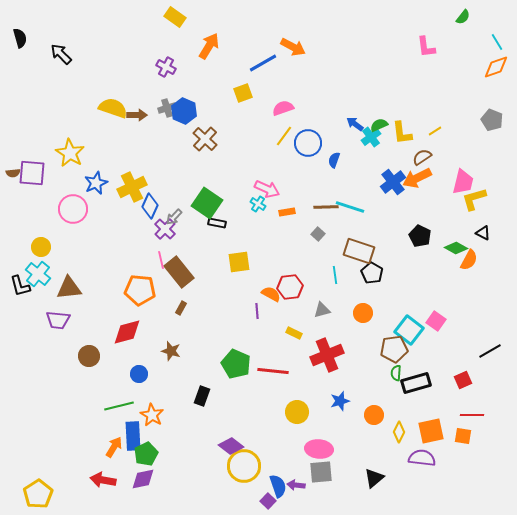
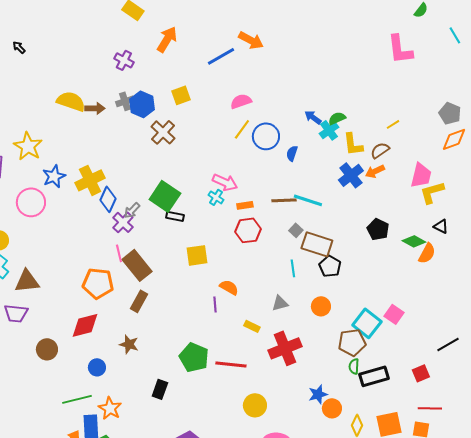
pink L-shape: (426, 47) -> (400, 49), moved, size x1.4
black arrow: (61, 54) -> (19, 47), size x0.6
orange diamond: (496, 67) -> (454, 139), moved
yellow square: (243, 93) -> (181, 95), moved
yellow L-shape: (402, 133) -> (353, 144), moved
orange arrow: (417, 178) -> (375, 171), size x0.7
gray square: (318, 234) -> (296, 230), moved
red hexagon: (290, 287) -> (248, 230), moved
brown rectangle: (181, 308) -> (139, 301), size x1.5
blue star: (340, 401) -> (318, 394), moved

